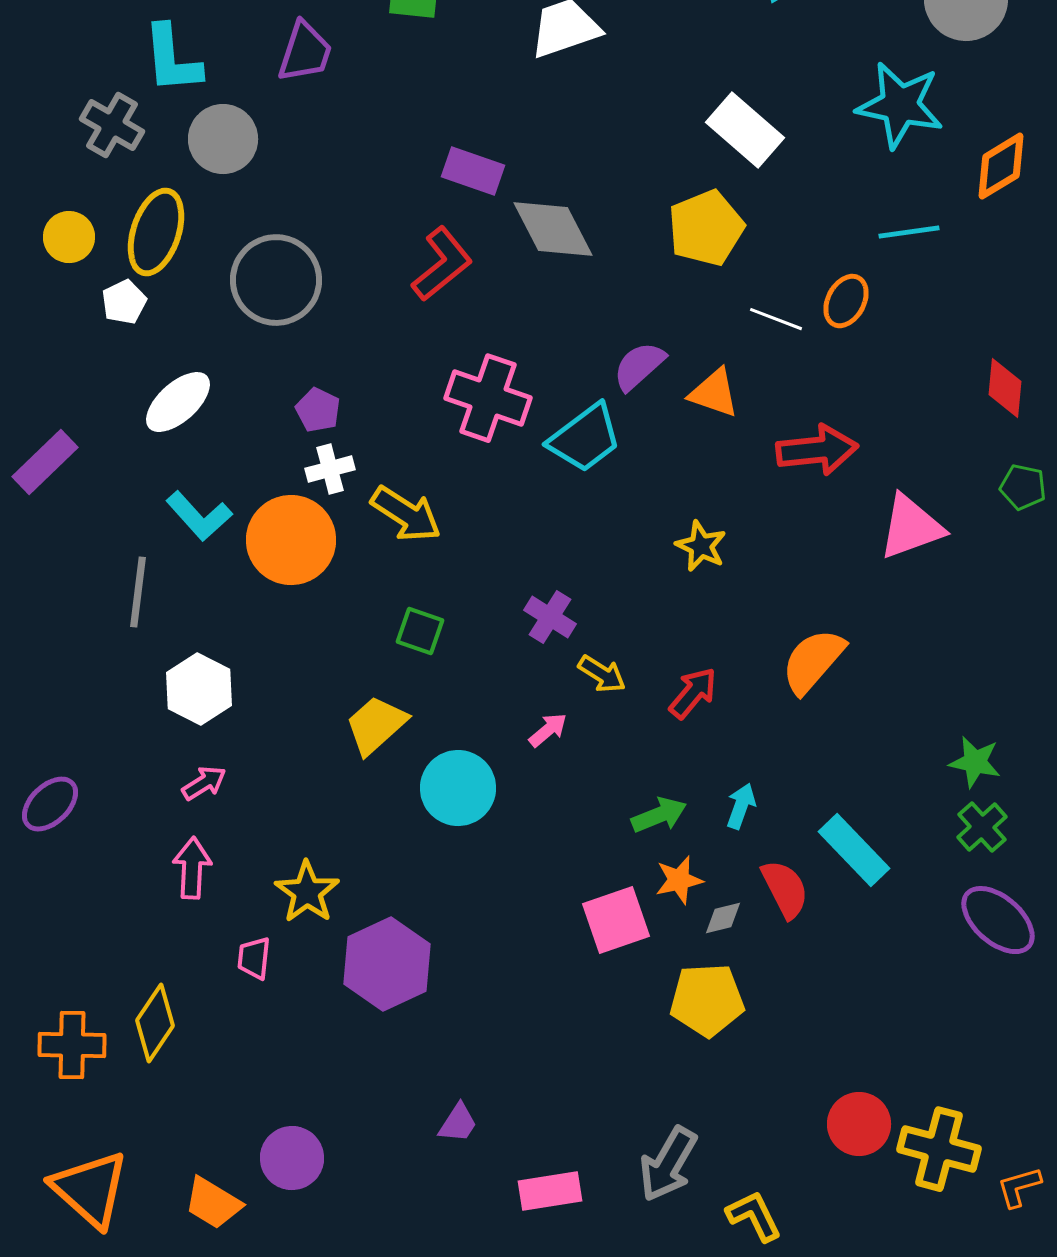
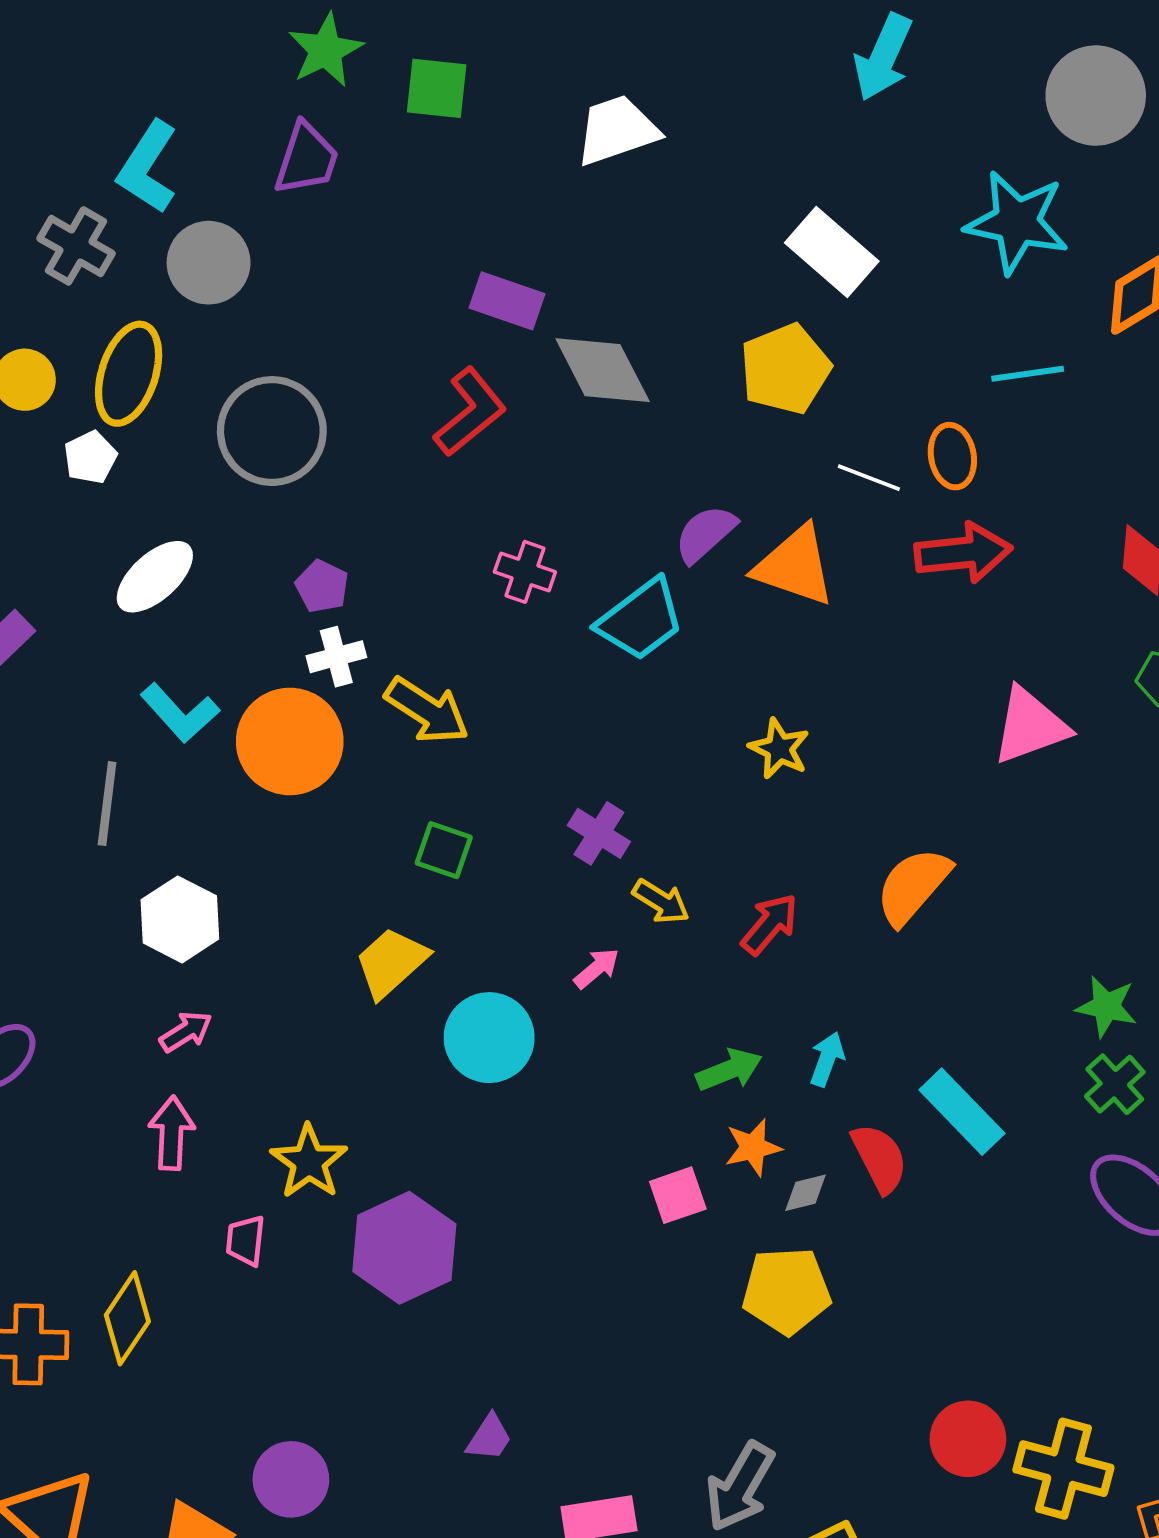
cyan L-shape: (172, 59) -> (148, 167), turned 38
orange ellipse: (846, 301) -> (952, 456), turned -38
orange triangle: (714, 393) -> (795, 566), size x1.4
pink cross: (488, 398) -> (525, 572), size x0.6
red arrow: (817, 450) -> (963, 553), moved
pink square: (616, 920) -> (678, 1195), size x0.7

